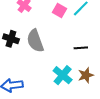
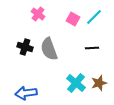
black line: (81, 48) -> (92, 48), moved

